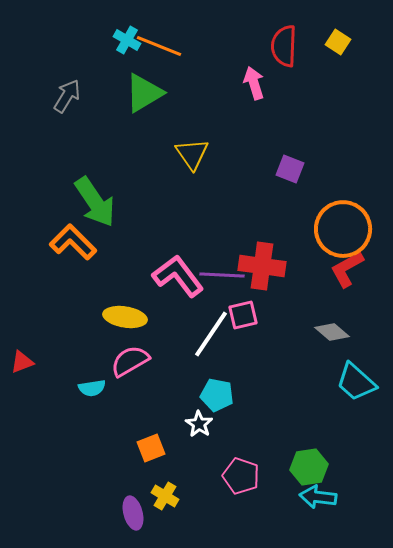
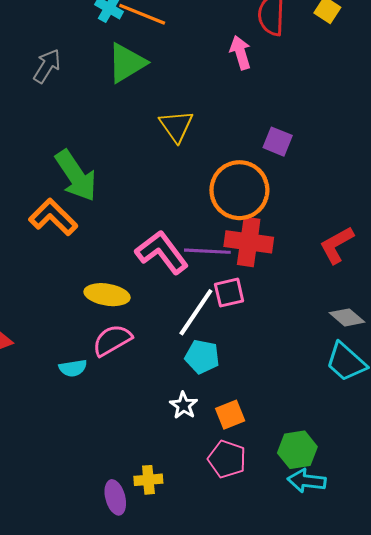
orange circle: (343, 229) -> (239, 190), moved
gray diamond: (332, 332) -> (347, 317), moved
cyan pentagon: (217, 395) -> (202, 357), moved
orange square: (151, 448) -> (230, 415), moved
yellow cross: (165, 496) -> (148, 480), turned -36

